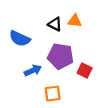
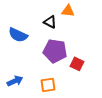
orange triangle: (75, 21) -> (68, 11), moved
blue arrow: (33, 70) -> (15, 81), moved

